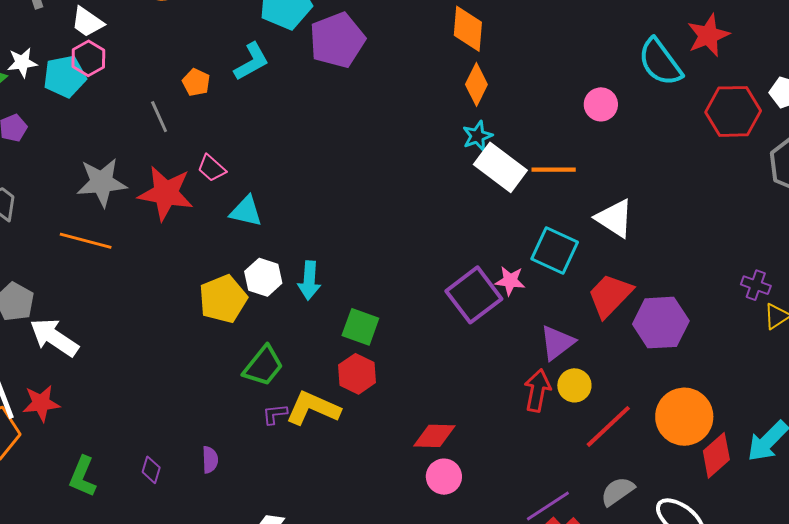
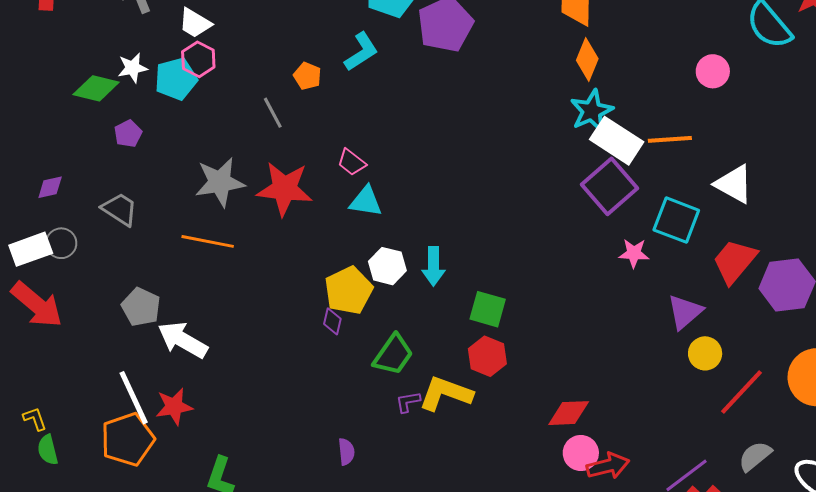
cyan star: (477, 136) -> (592, 111), size x1.4
pink trapezoid: (212, 168) -> (352, 162), moved
purple square: (474, 295) -> (609, 186), moved
red arrow: (537, 390) -> (608, 466), moved, turned 69
purple diamond: (151, 470) -> (332, 321), moved

